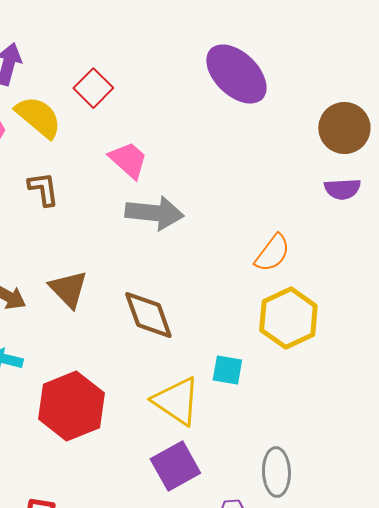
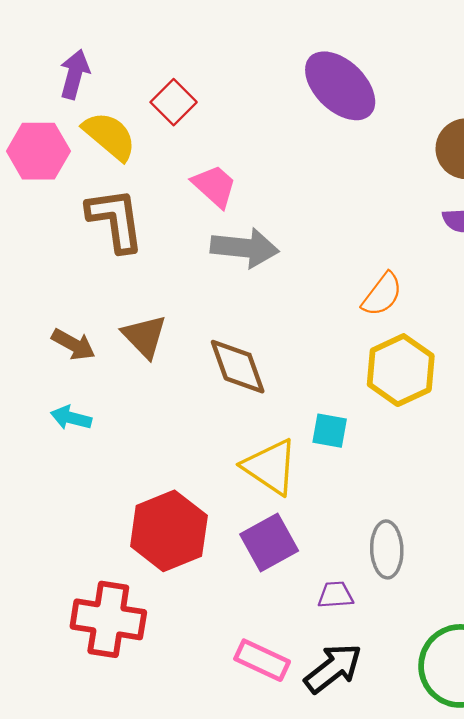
brown L-shape: (43, 189) -> (115, 220), size x1.6
red hexagon: (71, 406) -> (169, 531), moved

